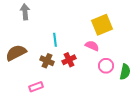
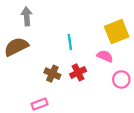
cyan line: (55, 40) -> (70, 42), moved
brown semicircle: (16, 53) -> (16, 47), moved

